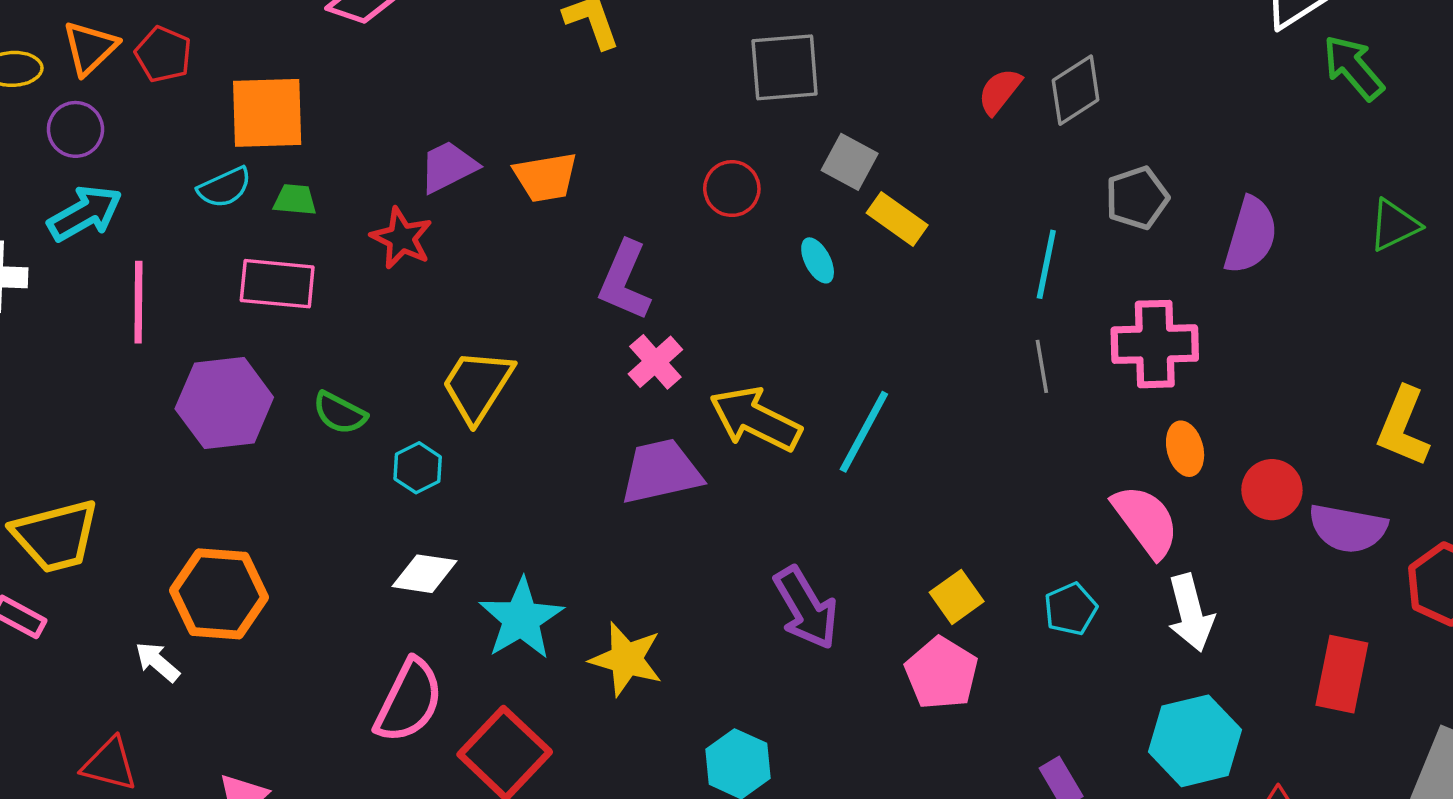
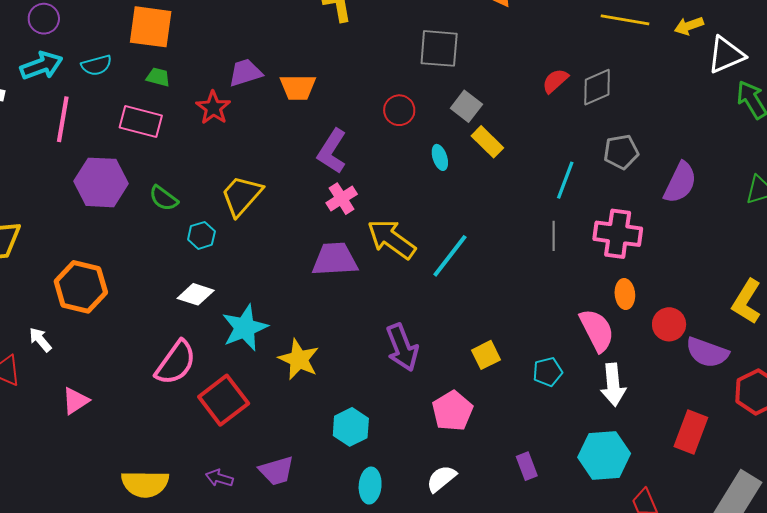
cyan semicircle: (225, 187) -> (96, 65), moved
white arrow: (157, 662) -> (40, 340), moved
pink pentagon: (941, 673) -> (452, 411), moved

